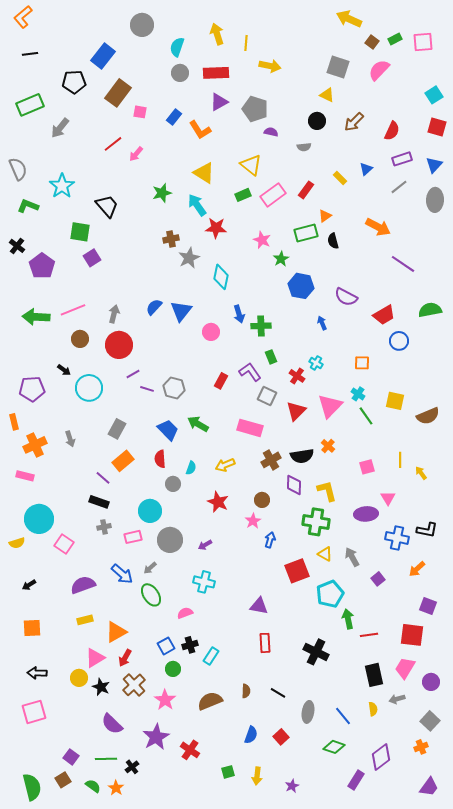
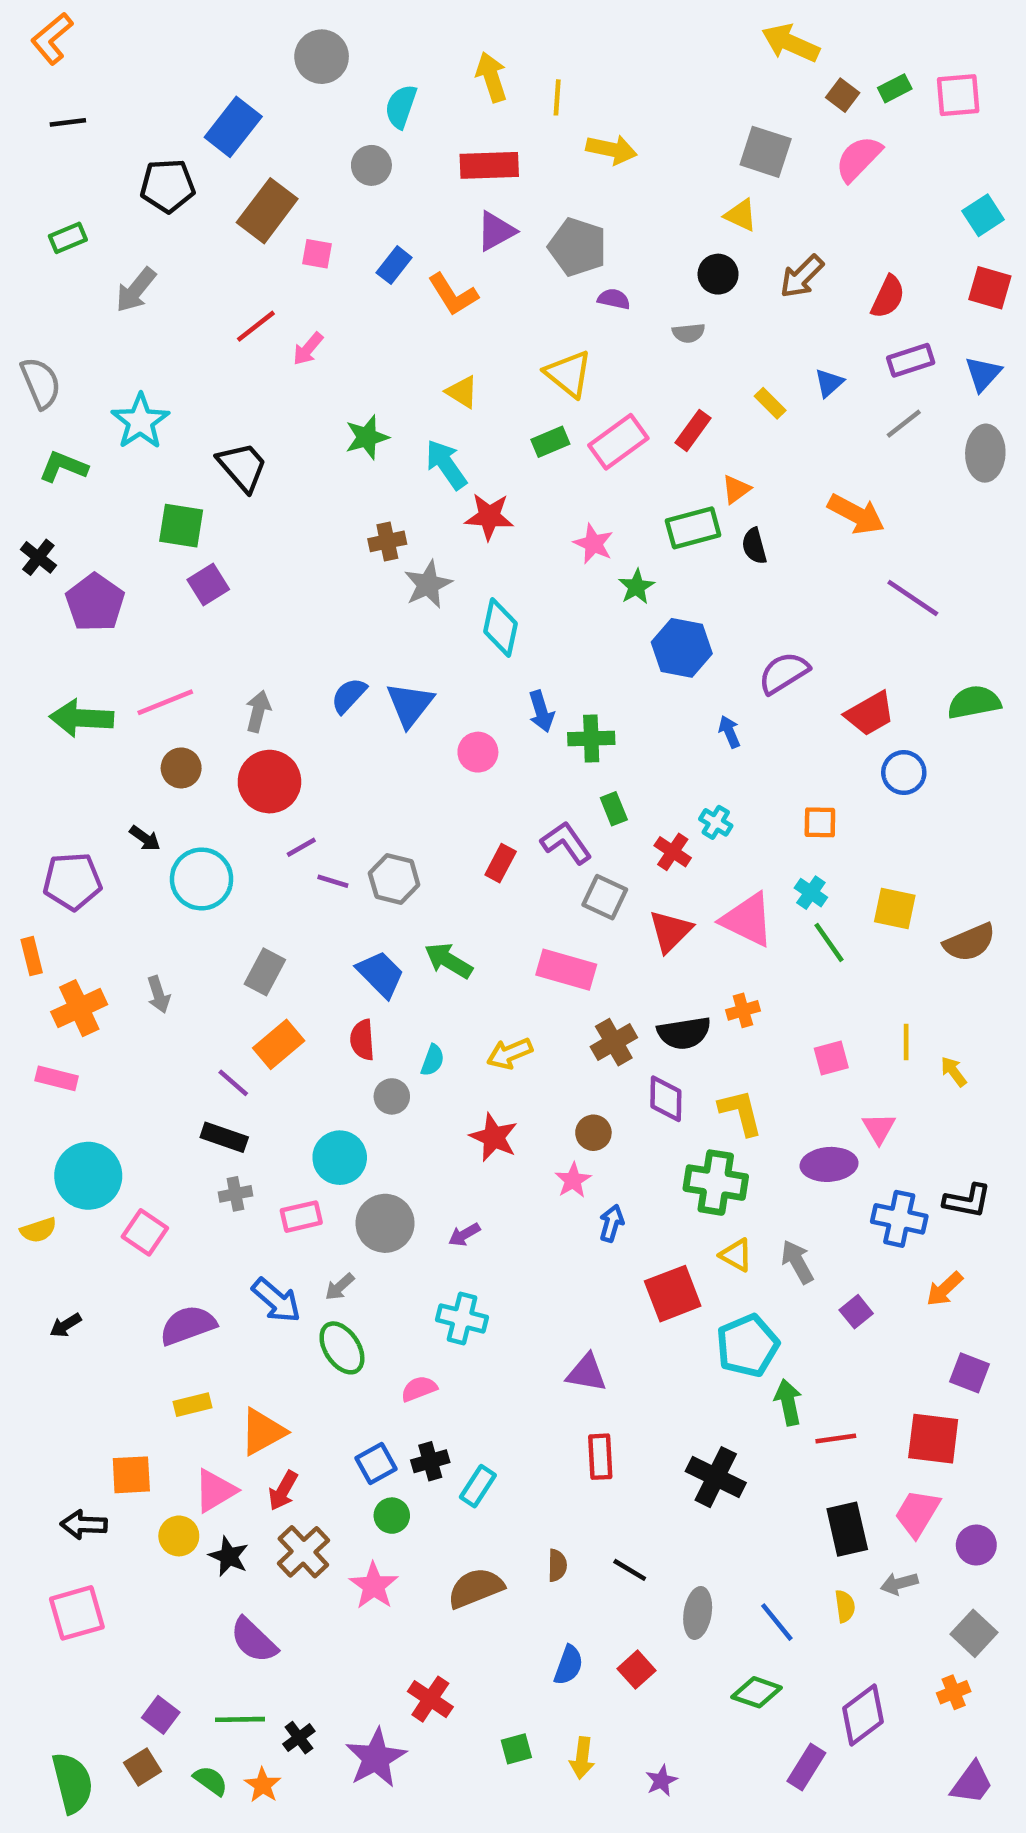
gray circle: (180, 73) -> (371, 165), moved
green rectangle: (30, 105) -> (68, 238), size x0.6
yellow triangle: (204, 173) -> (462, 392), size x0.7
purple semicircle: (346, 297) -> (784, 673), turned 120
pink triangle: (330, 406) -> (747, 920), turned -48
orange cross: (328, 446) -> (743, 1010), turned 32
orange square: (32, 628) -> (131, 1475), moved
purple star: (156, 737) -> (376, 1758), moved

